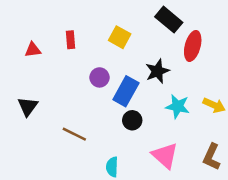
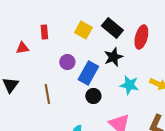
black rectangle: (169, 20) -> (112, 28), moved
red triangle: (33, 50) -> (22, 48), moved
brown line: (74, 134) -> (47, 94), moved, turned 54

